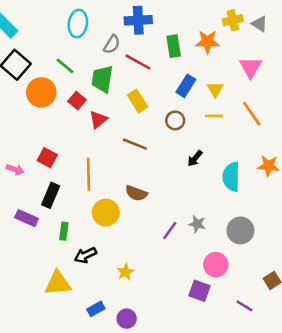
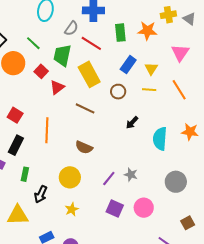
yellow rectangle: (138, 101) -> (89, 74), size x1.4
yellow circle: (106, 213) -> (70, 177), moved
gray circle: (240, 230) -> (176, 182), moved
black arrow: (85, 255) -> (41, 194), turned -42
purple square: (200, 291) -> (115, 209), moved

